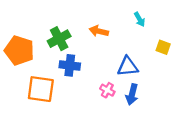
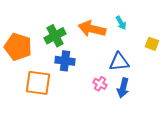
cyan arrow: (140, 19) -> (121, 23), moved
orange arrow: (99, 31) -> (92, 29), size x1.5

